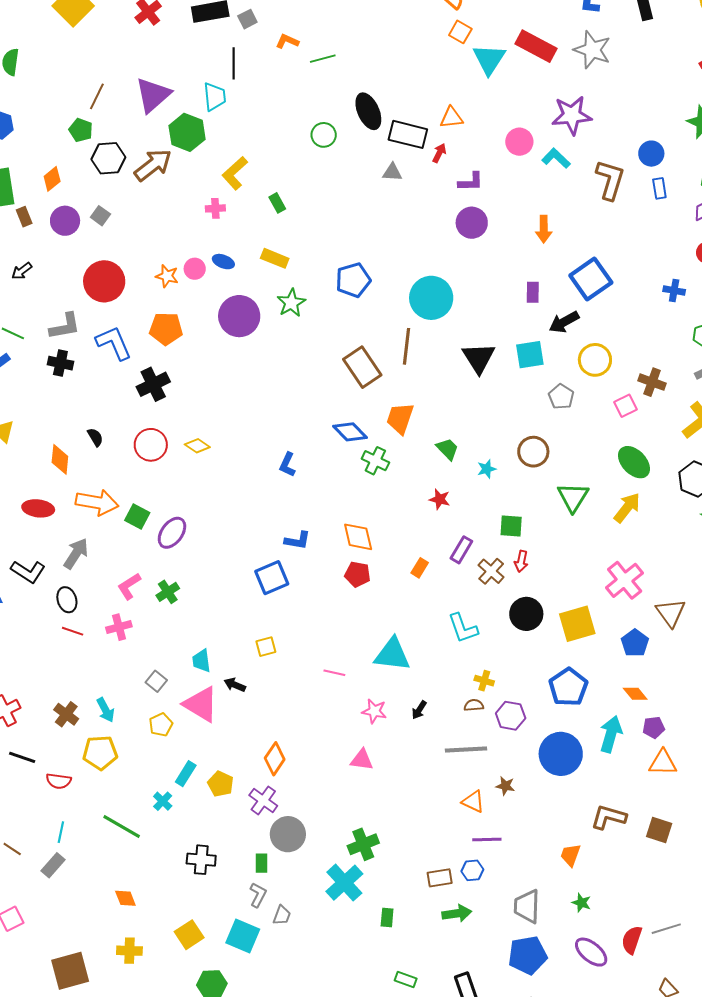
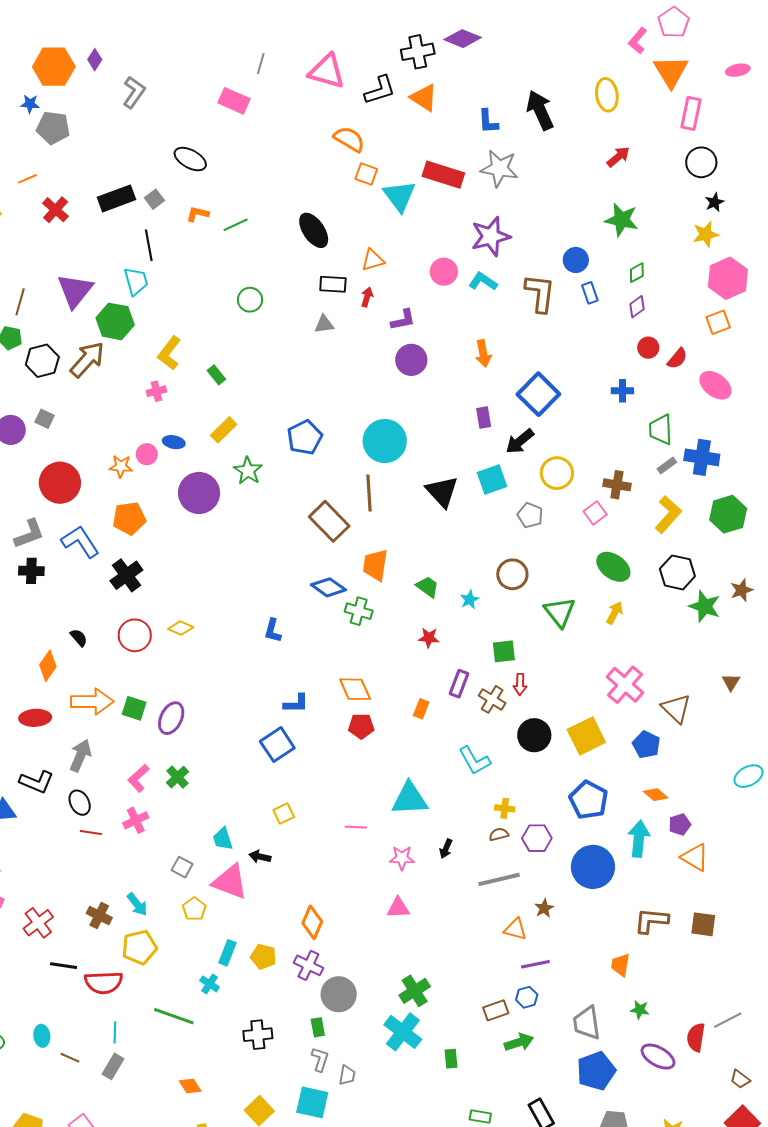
black ellipse: (368, 111) -> (314, 230), moved
black rectangle: (408, 134) -> (333, 284), size x0.7
yellow rectangle: (275, 258) -> (224, 430), turned -56
orange diamond: (60, 459) -> (48, 666), turned 40
yellow arrow: (627, 508) -> (615, 613), size x0.7
orange triangle: (663, 763) -> (695, 857), turned 40
red semicircle: (59, 781) -> (104, 982), size x1.5
brown star: (505, 786) -> (544, 908), turned -30

